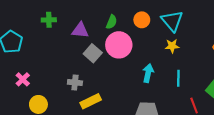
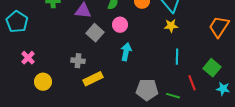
pink circle: (119, 45) -> (120, 25), size x0.6
cyan arrow: (148, 73) -> (126, 52), moved

